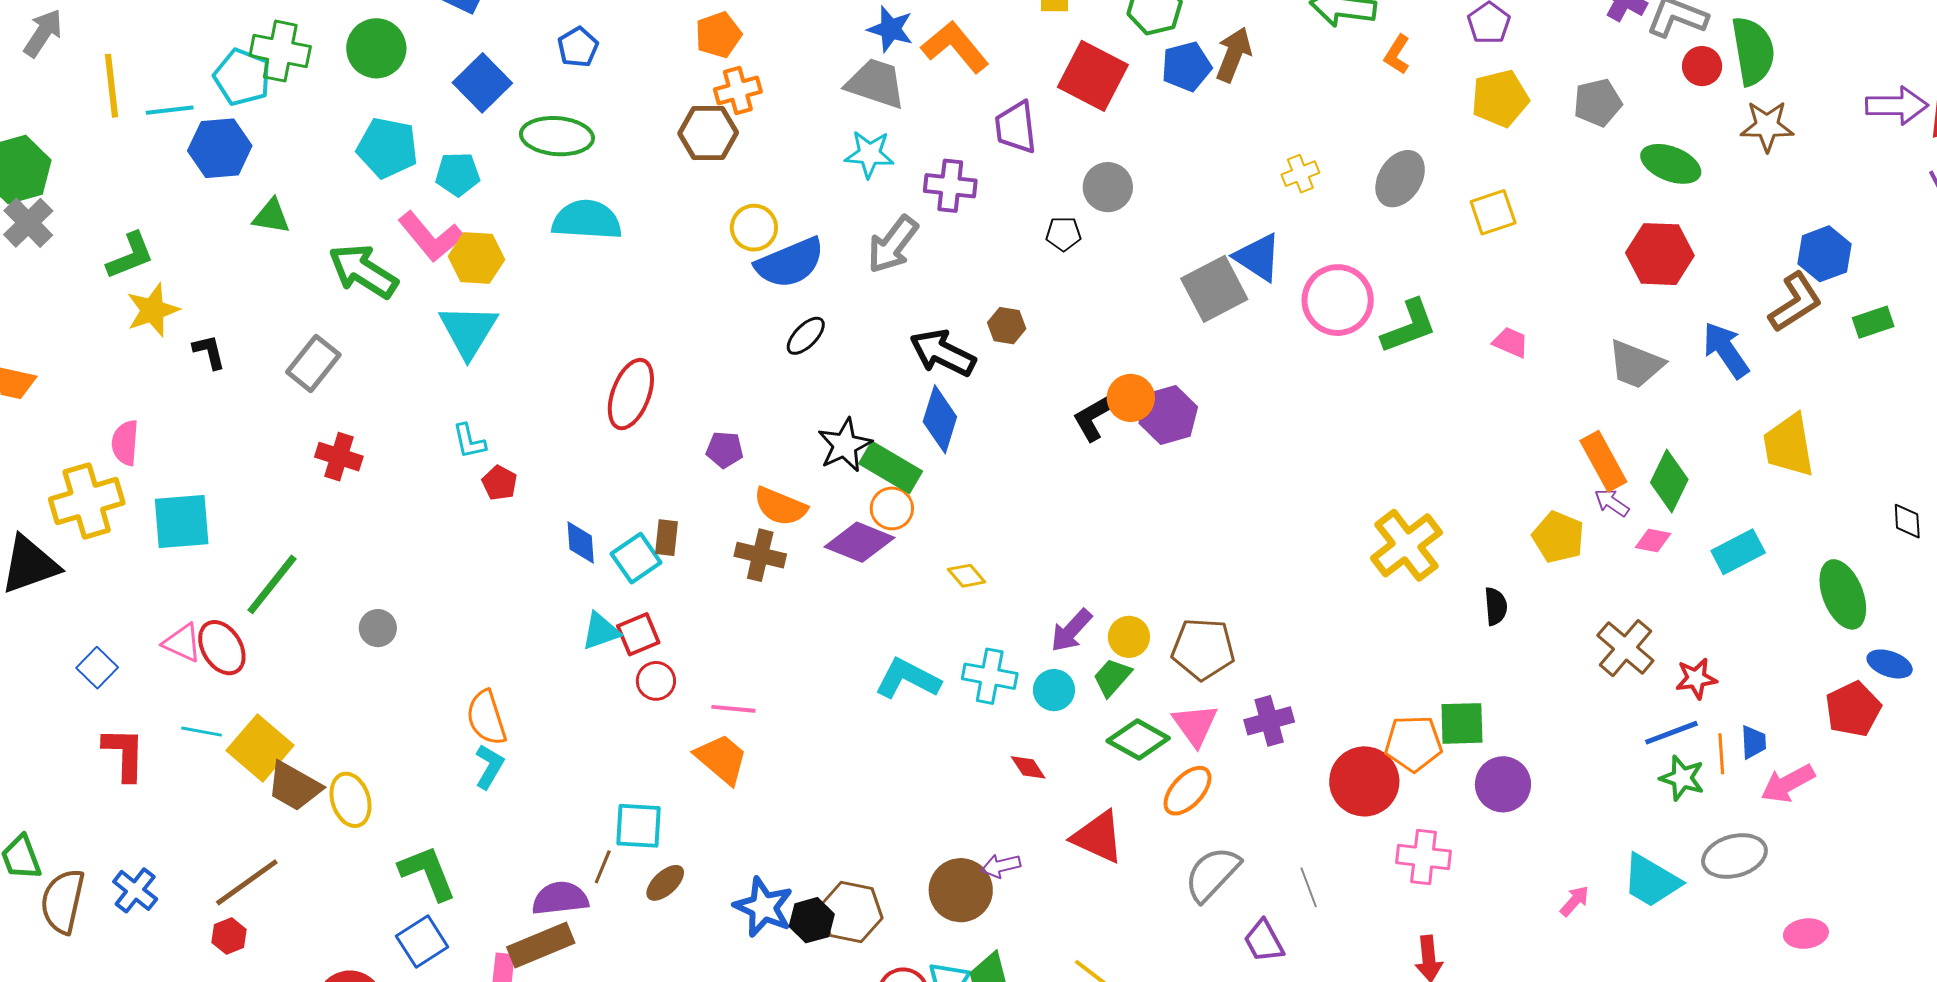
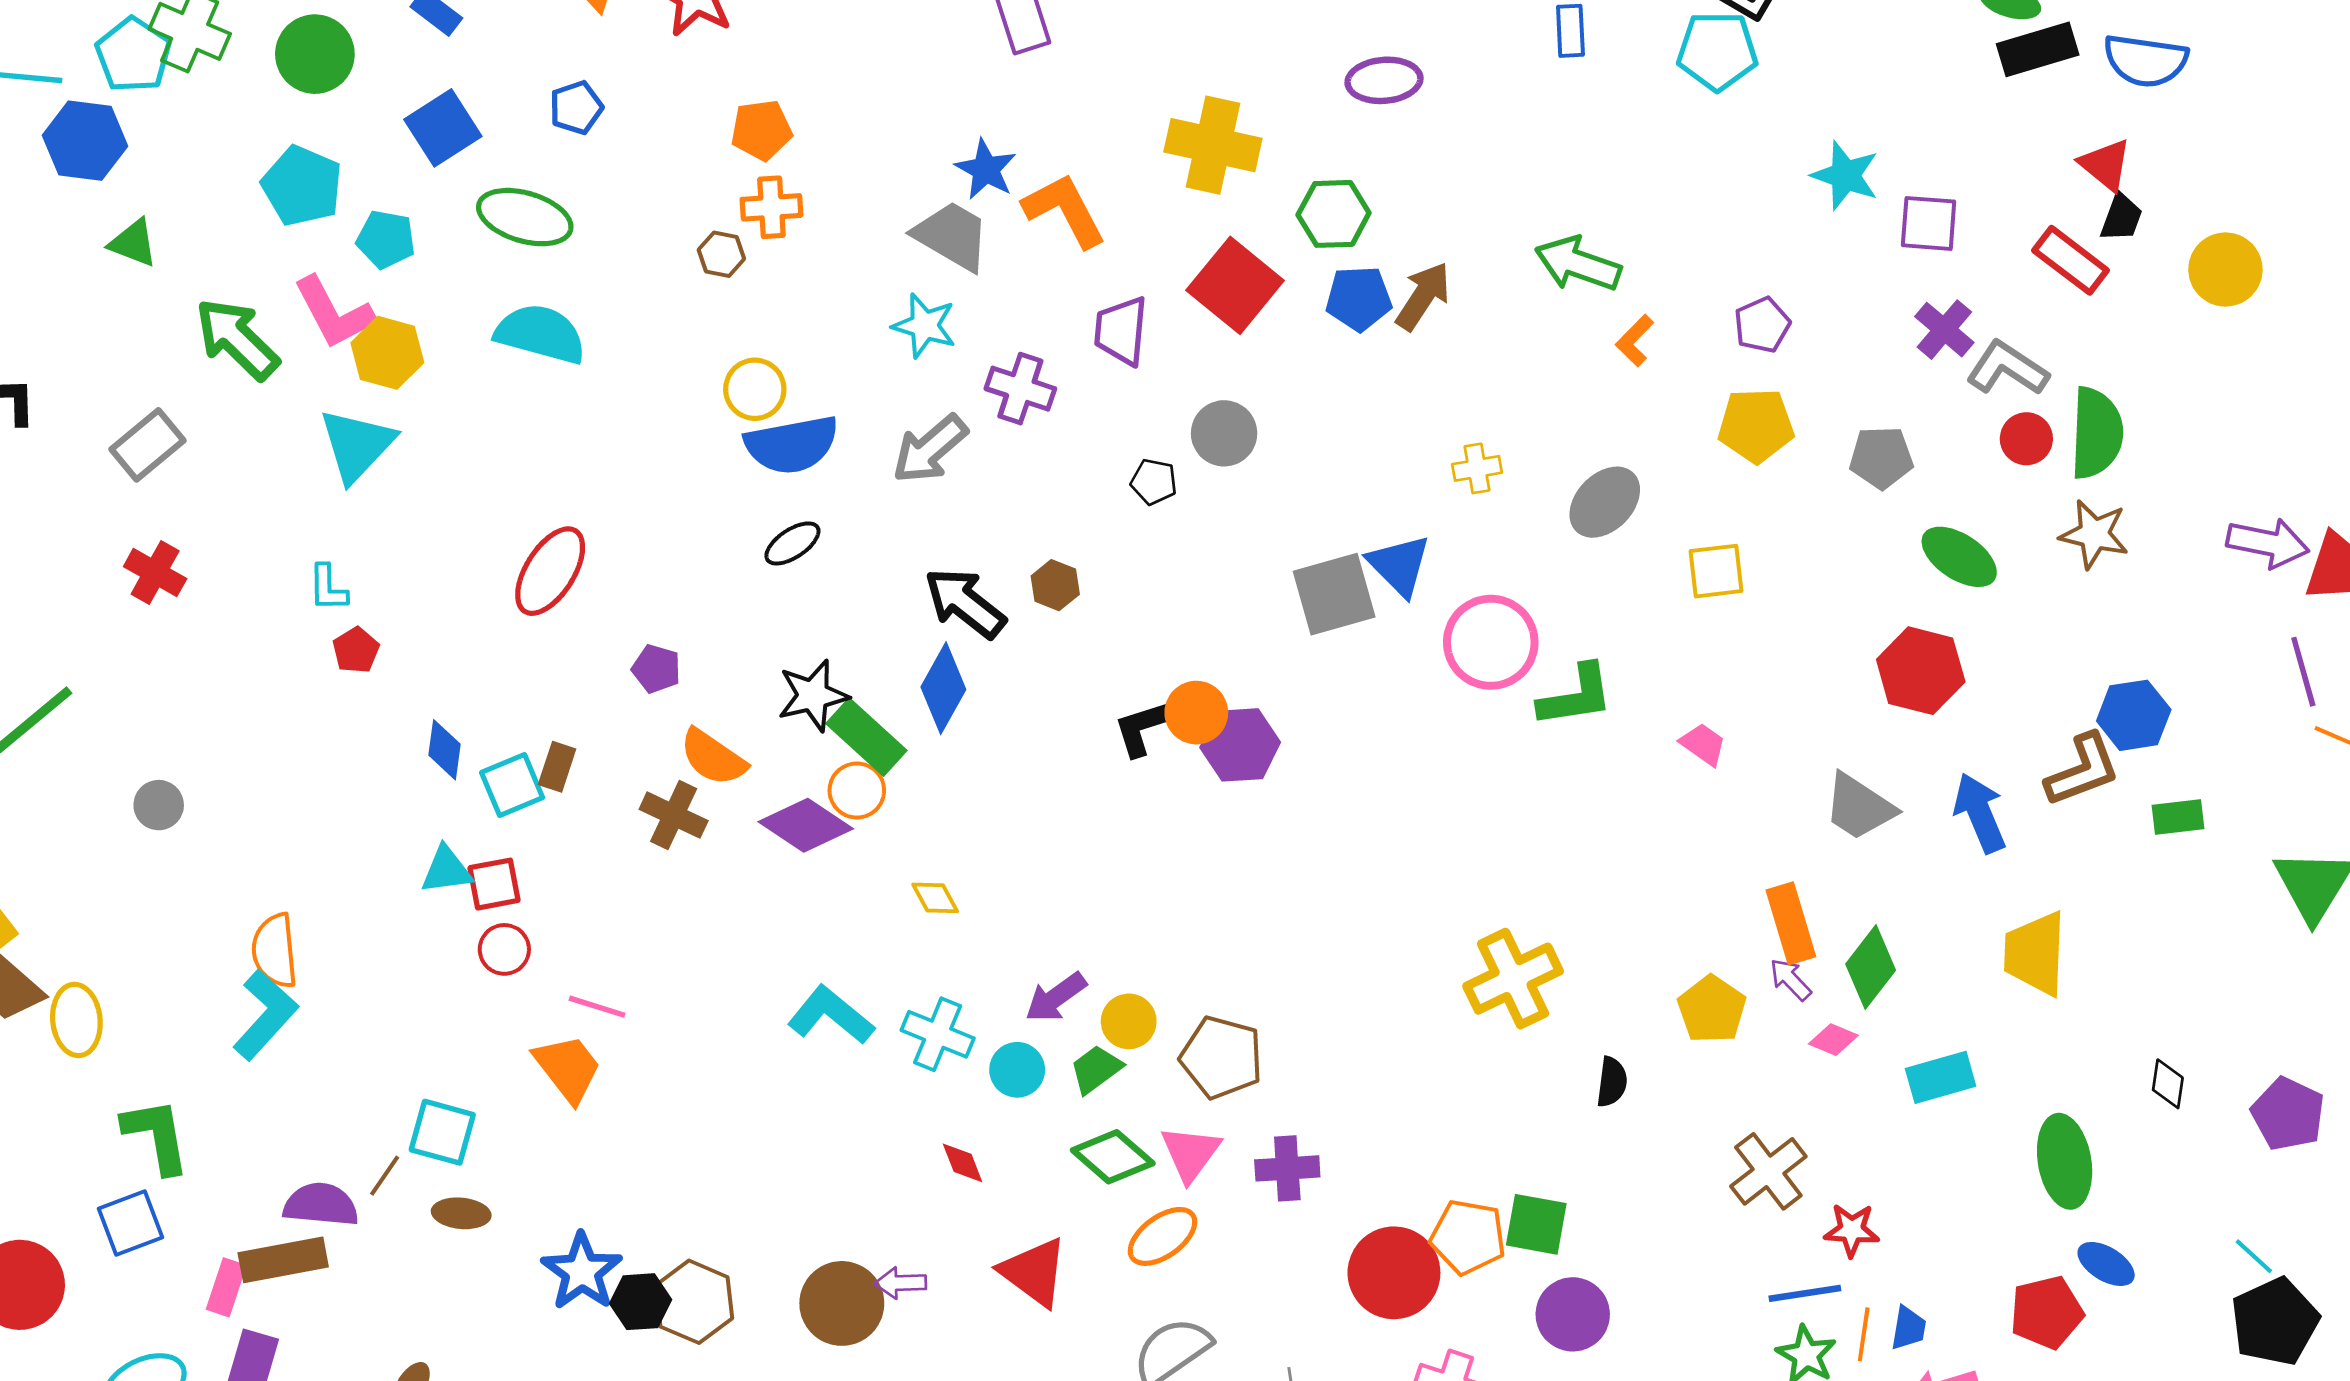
brown hexagon: (708, 133) -> (721, 254), size x0.6
cyan L-shape: (489, 767) -> (265, 1015), size x1.5
brown ellipse: (665, 883) -> (461, 1213), turned 36

